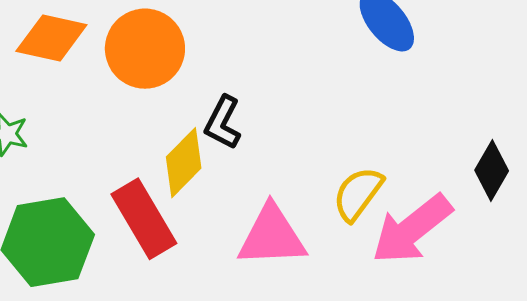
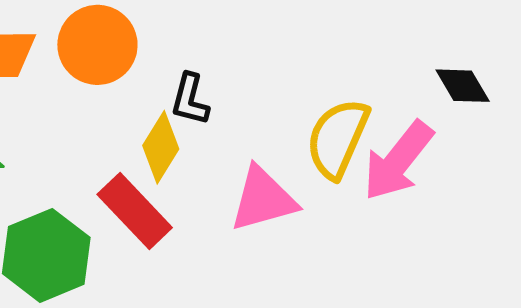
black diamond: (492, 170) -> (463, 86), turned -48
yellow semicircle: (358, 194) -> (338, 138), size x1.4

